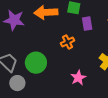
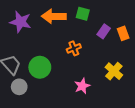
purple rectangle: (87, 24) -> (104, 31), moved, turned 40

